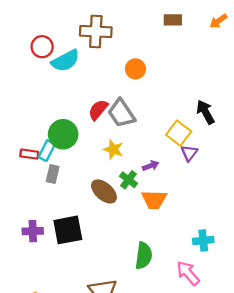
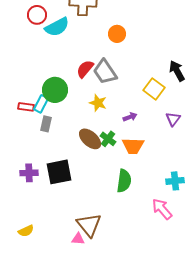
purple triangle: (189, 153) -> (173, 119), moved
green cross: (128, 180) -> (108, 139), moved
green semicircle: (144, 256) -> (124, 181), moved

